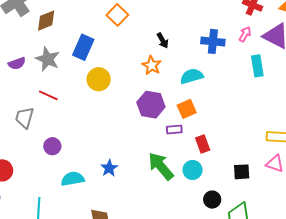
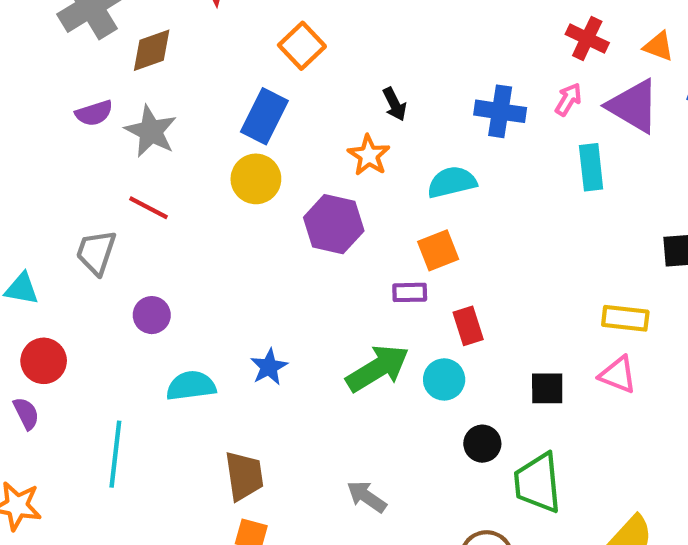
blue rectangle: (83, 47) -> (264, 116), moved
purple semicircle: (17, 63) -> (94, 113), moved
purple hexagon: (151, 105) -> (334, 224), moved
green arrow: (161, 166) -> (378, 368), turned 96

